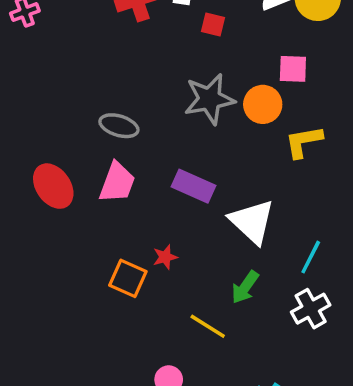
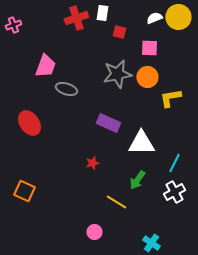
pink square: (293, 69) -> (149, 48), moved
pink trapezoid: (117, 183) -> (45, 66), moved
white triangle: (252, 222) -> (141, 143), turned -44
orange square: (128, 278) -> (24, 191), moved

